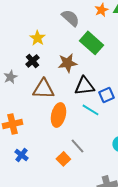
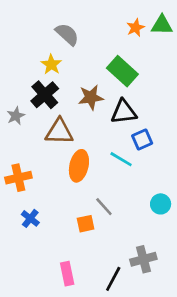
gray semicircle: (70, 18) -> (67, 34), moved
black cross: (32, 61) -> (45, 95), size x1.5
black triangle: (84, 86) -> (124, 112), moved
orange square: (63, 159) -> (86, 224), turned 32

